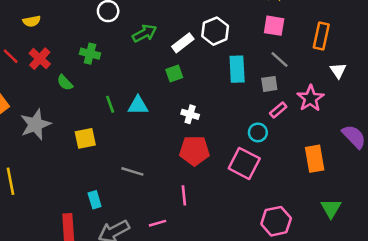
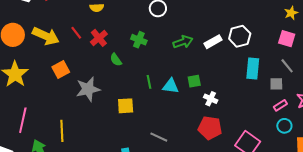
green arrow: (144, 33) -> (183, 42), moved
green square: (174, 73) -> (194, 81), moved
cyan circle: (258, 132) -> (284, 126), moved

